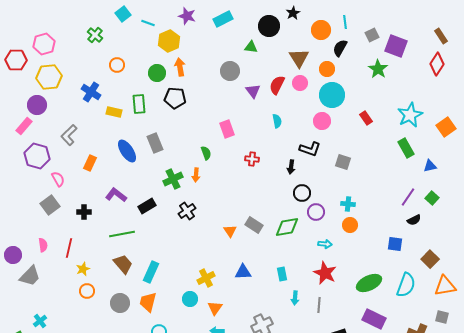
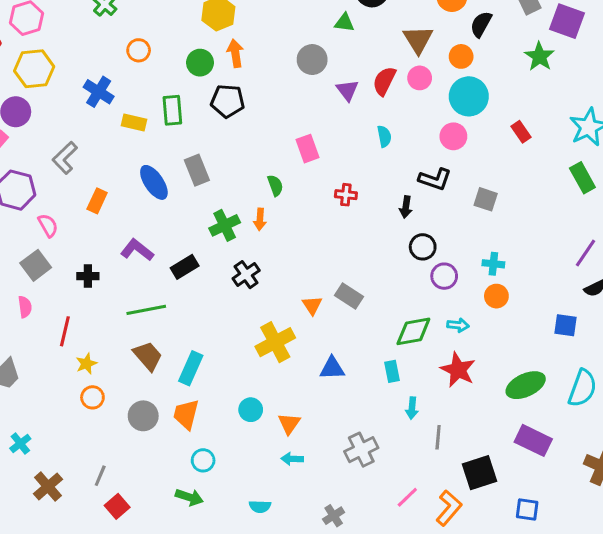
green diamond: (287, 227) -> (413, 331), moved
pink semicircle: (43, 245) -> (25, 307), moved
yellow cross: (206, 278) -> (275, 342), moved, size x1.4
gray line: (319, 305) -> (438, 437), moved

